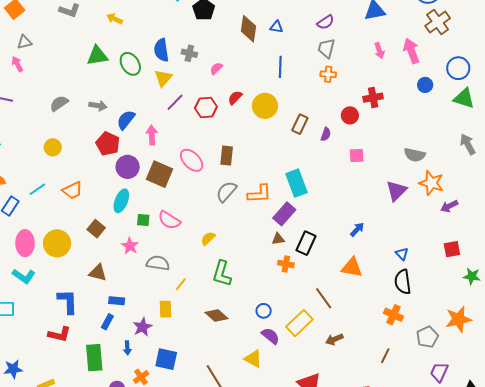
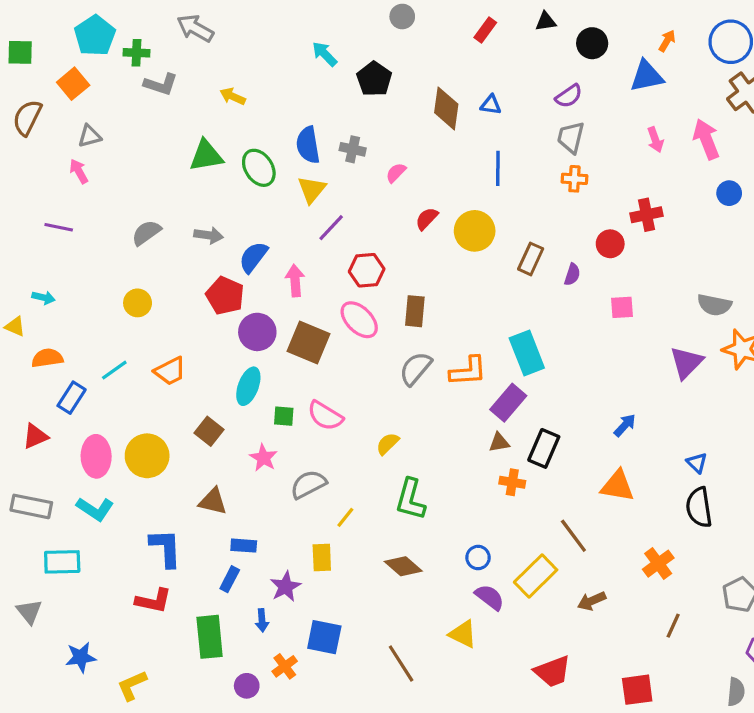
red hexagon: (206, 107) -> (367, 270), moved
gray semicircle: (158, 263) -> (308, 484), turned -35
orange cross: (394, 315) -> (658, 564), moved, turned 30

